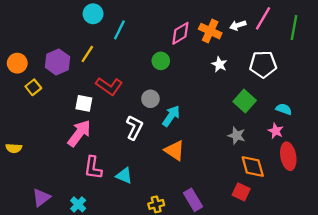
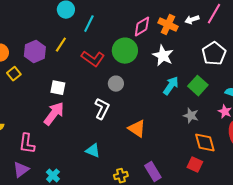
green circle: (161, 61) -> (125, 51), size x1.6
white star: (219, 64) -> (163, 56), moved, size x1.5
white pentagon: (263, 64) -> (214, 54), turned -30
red L-shape: (109, 86) -> (93, 59), moved
cyan arrow: (171, 116) -> (171, 86), moved
pink L-shape: (93, 168) -> (27, 144), moved

